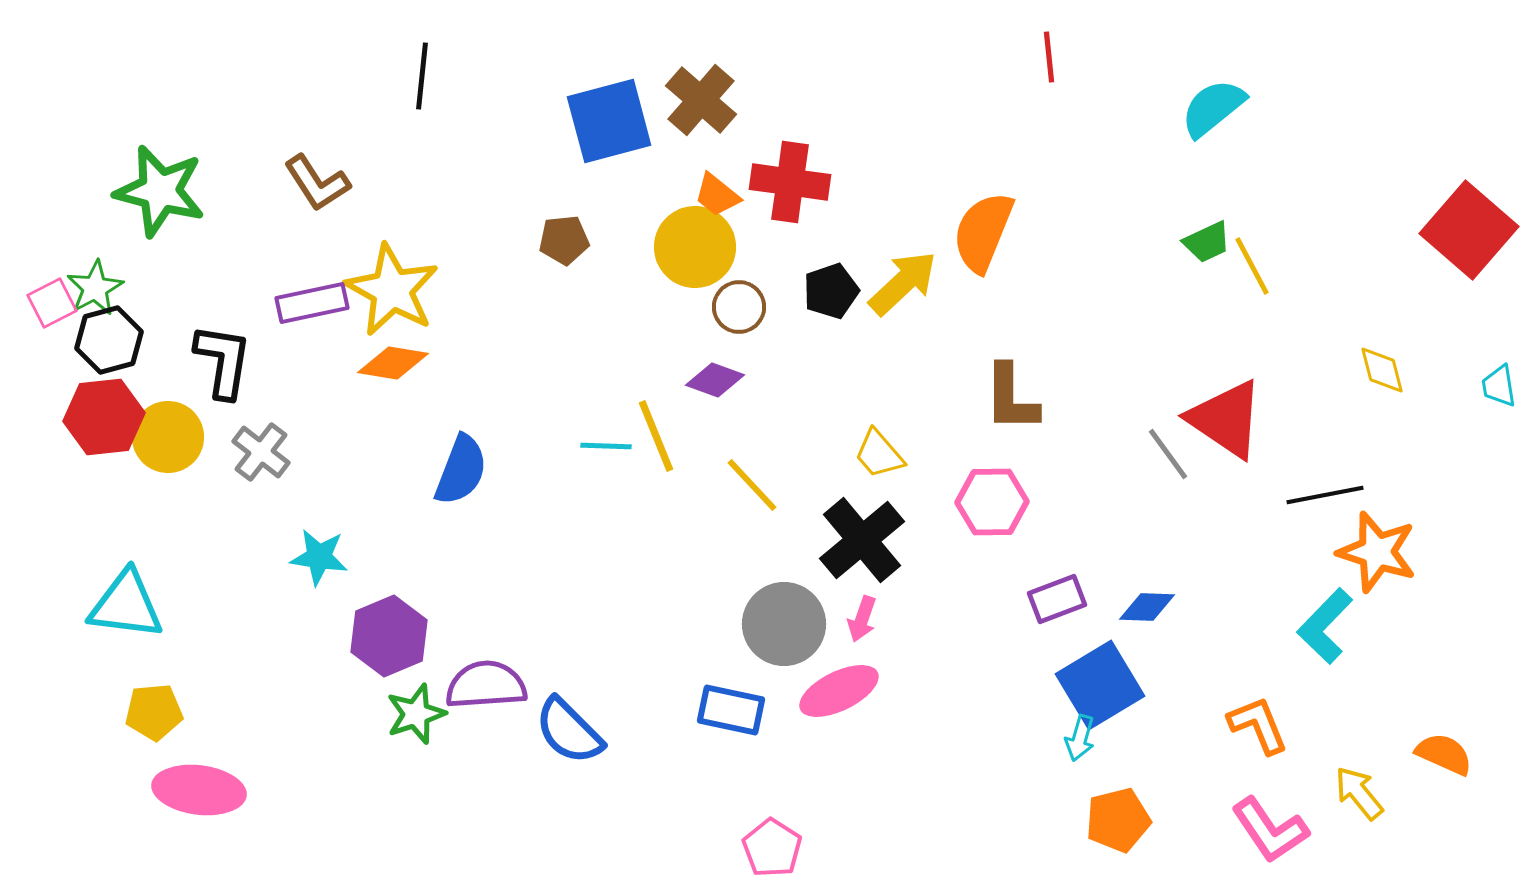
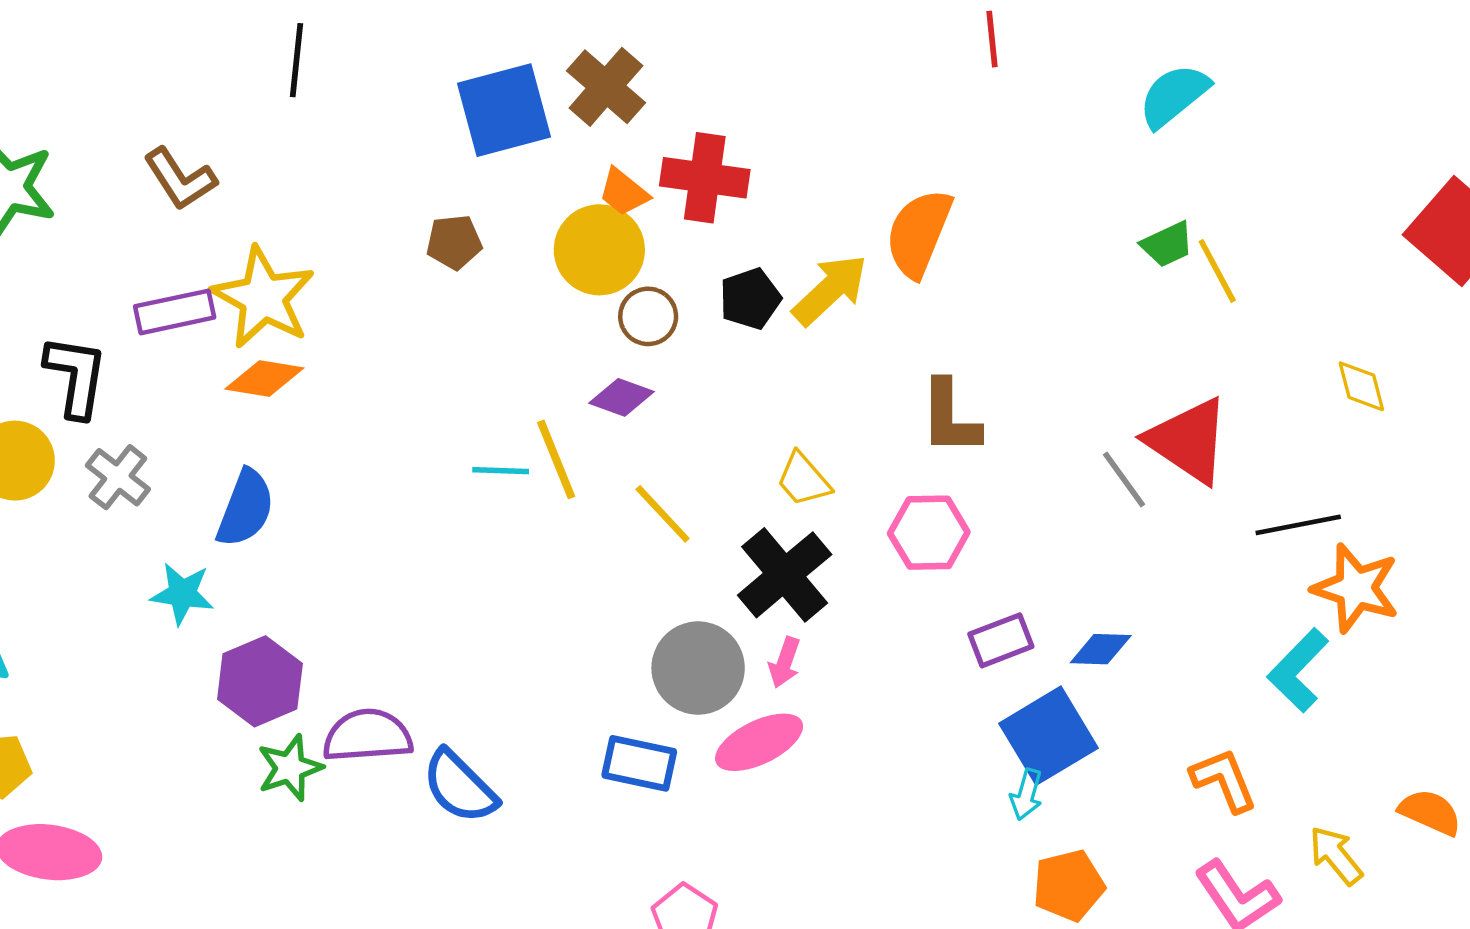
blue semicircle: (461, 470) -> (246, 508), moved

